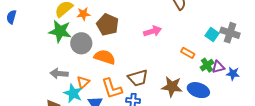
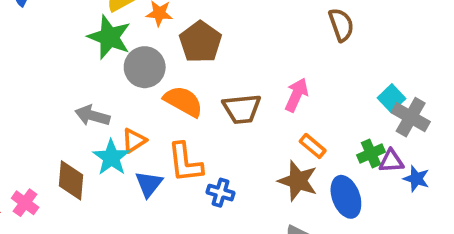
pink arrow: (152, 31) -> (296, 95), moved, turned -60
gray cross: (230, 33) -> (411, 117), moved
orange rectangle: (188, 53) -> (313, 146), moved
brown trapezoid: (138, 78) -> (242, 109), moved
blue ellipse: (198, 90) -> (346, 197), turned 40

